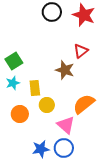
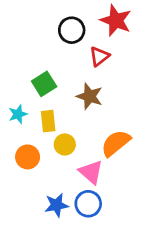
black circle: (52, 12) -> (72, 30), moved
red triangle: (81, 51) -> (99, 56), moved
green square: (14, 61) -> (44, 84), moved

